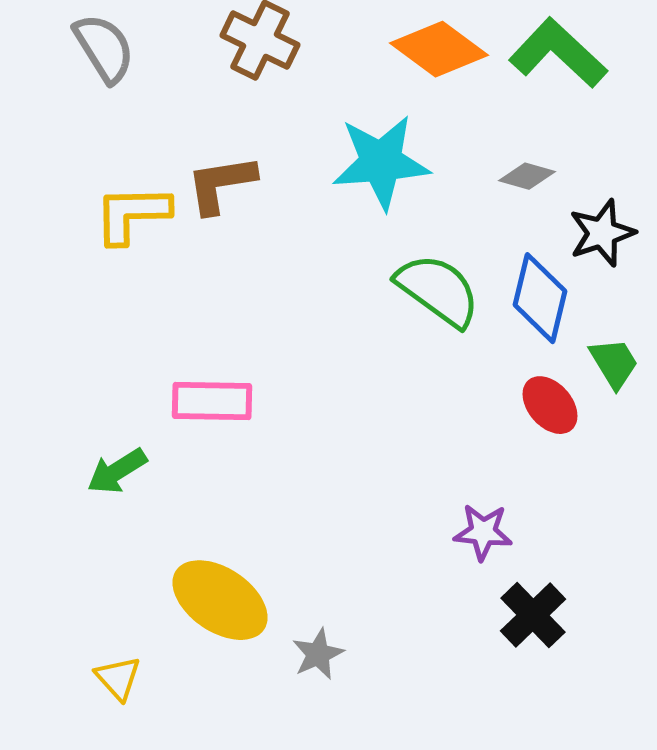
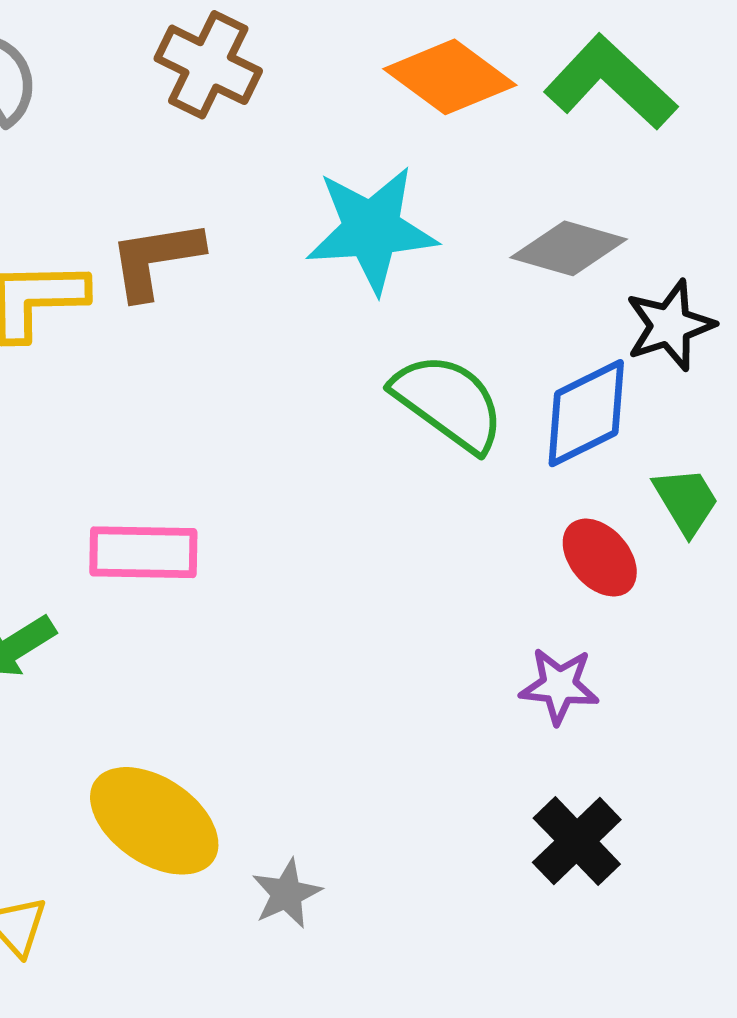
gray diamond: (527, 176) -> (569, 248), size x1.5
blue diamond: (540, 298) -> (586, 413), turned 50
purple star: (483, 532) -> (559, 686), moved

